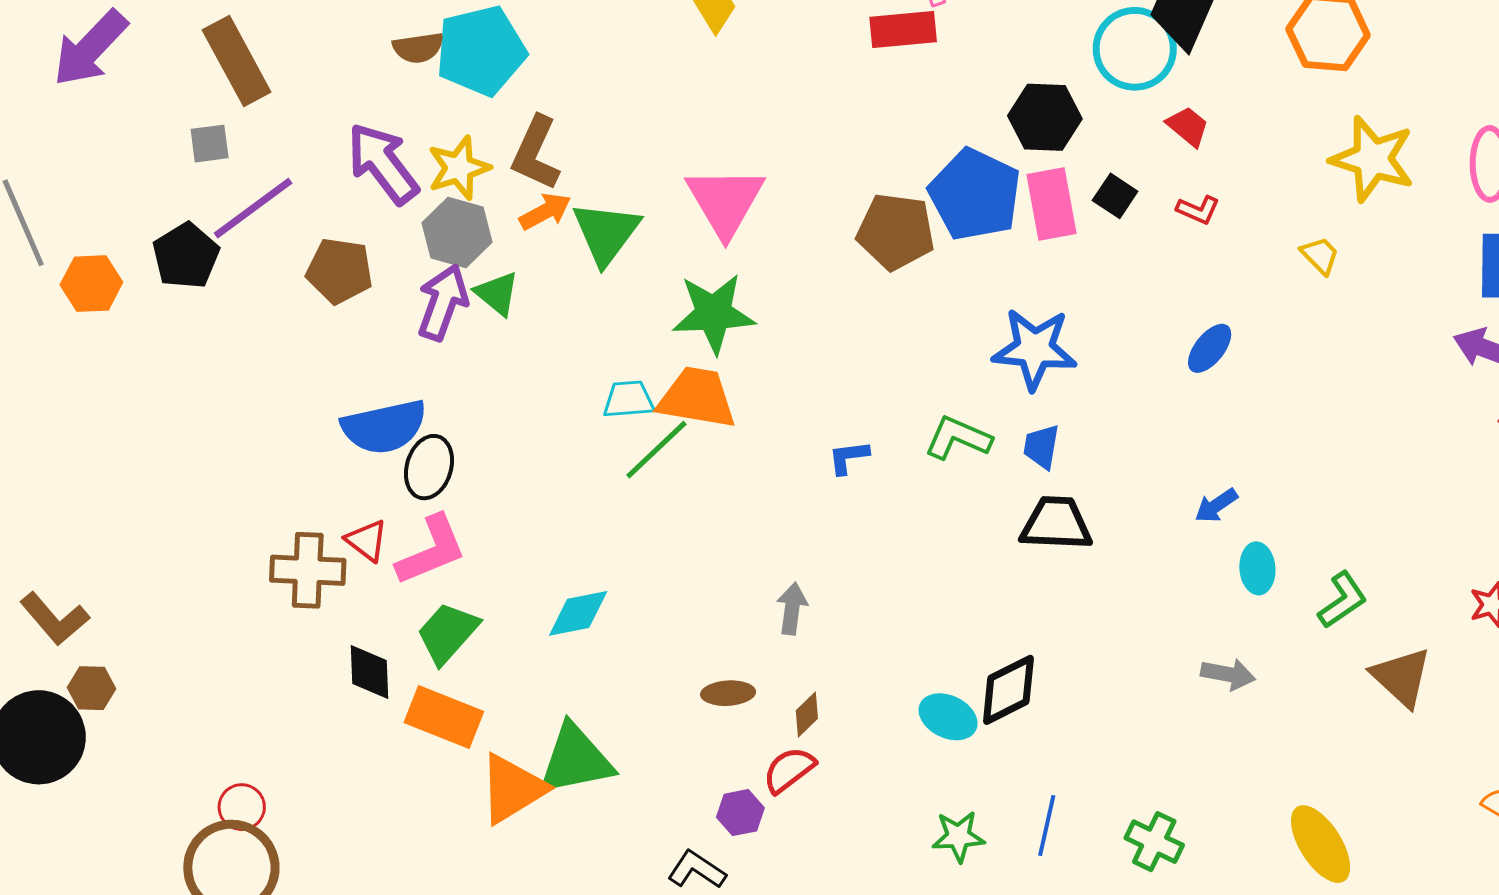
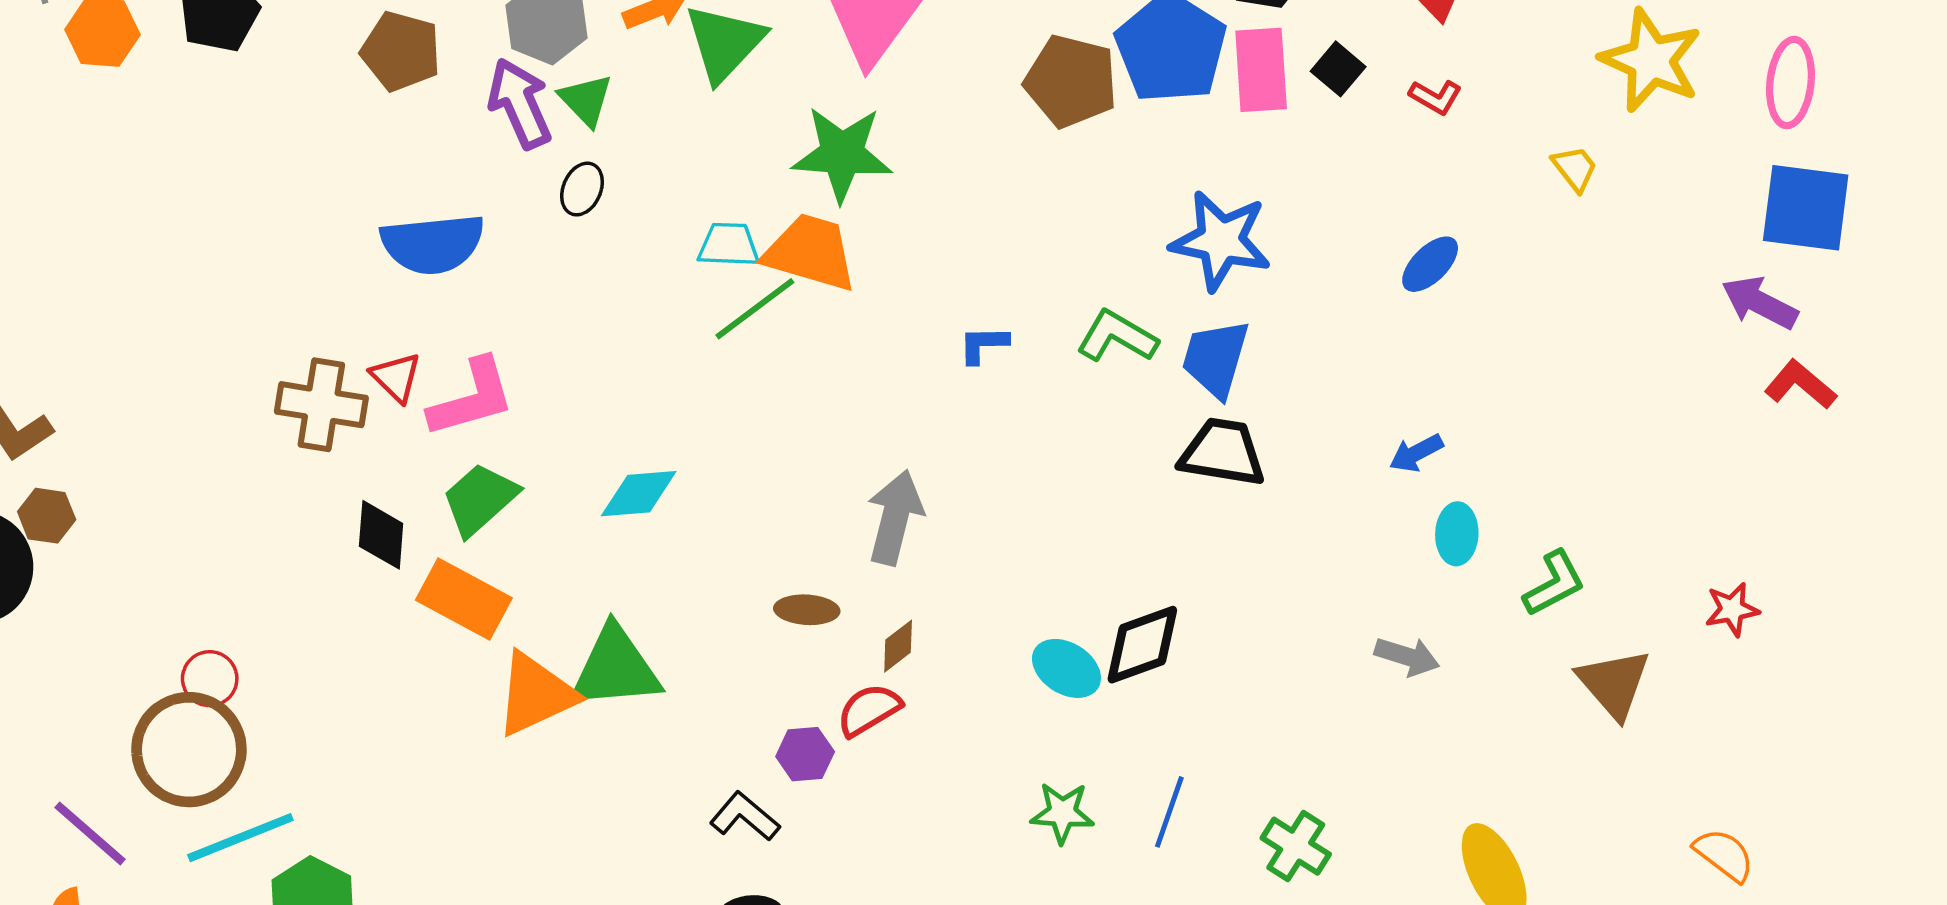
purple arrow: (443, 303) -> (520, 103), turned -50
blue trapezoid: (1042, 447) -> (1216, 358), size x1.5
black ellipse: (429, 467) -> (582, 189), moved, size x0.7
gray arrow: (792, 609) -> (895, 517), size x1.5

